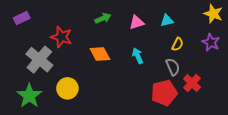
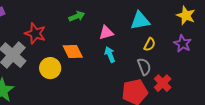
cyan triangle: (167, 21) -> (140, 21), size x1.5
pink triangle: (137, 22) -> (106, 33), moved
yellow circle: (67, 88) -> (50, 68), moved

